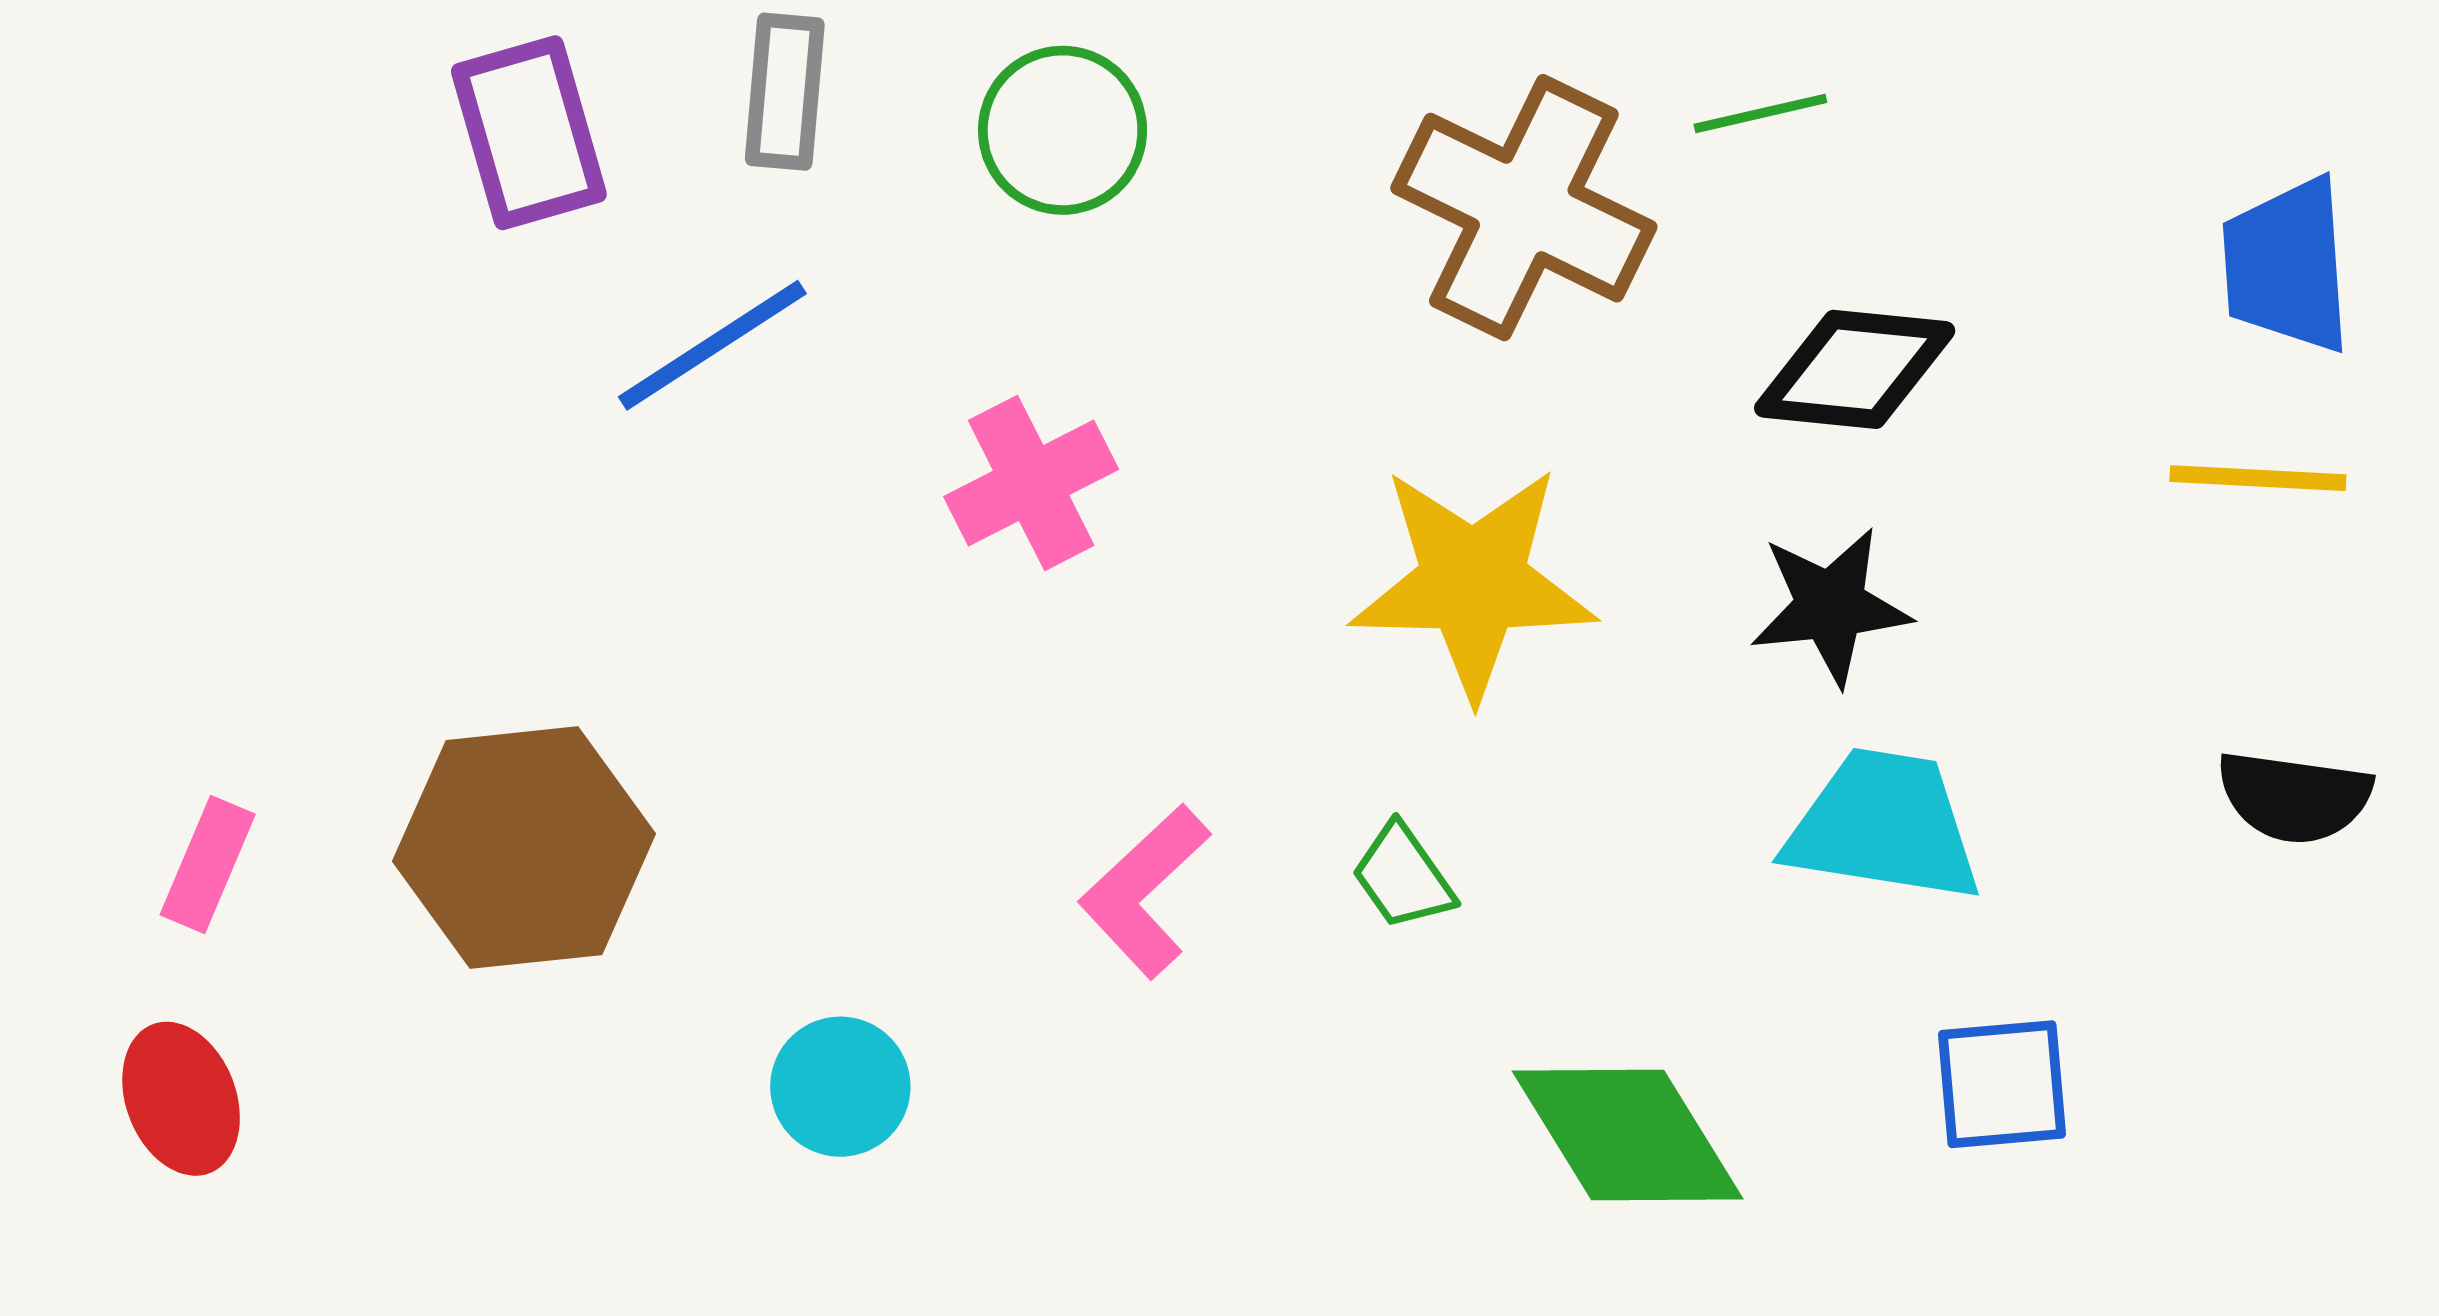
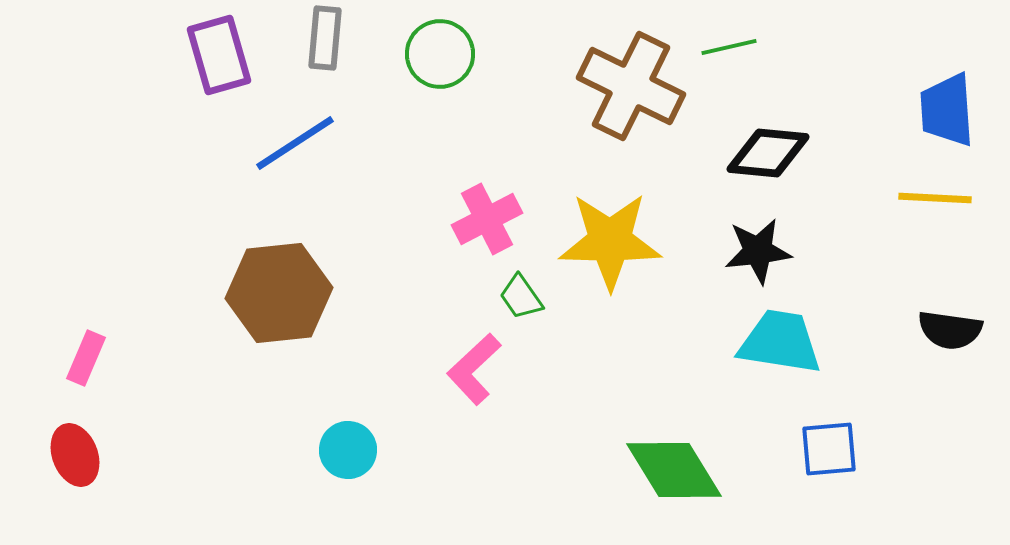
pink cross: (1031, 483) -> (487, 219), moved
brown hexagon: (524, 848) -> (279, 293), moved
green trapezoid: (1403, 877) -> (521, 297), moved

